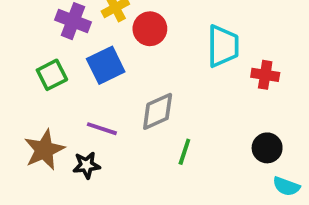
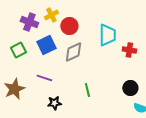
gray diamond: (158, 111) -> (73, 52), moved
green line: (184, 152) -> (87, 90), turned -32
black star: (86, 165) -> (54, 103), moved

